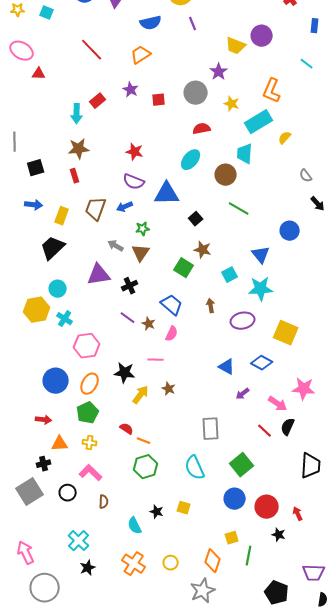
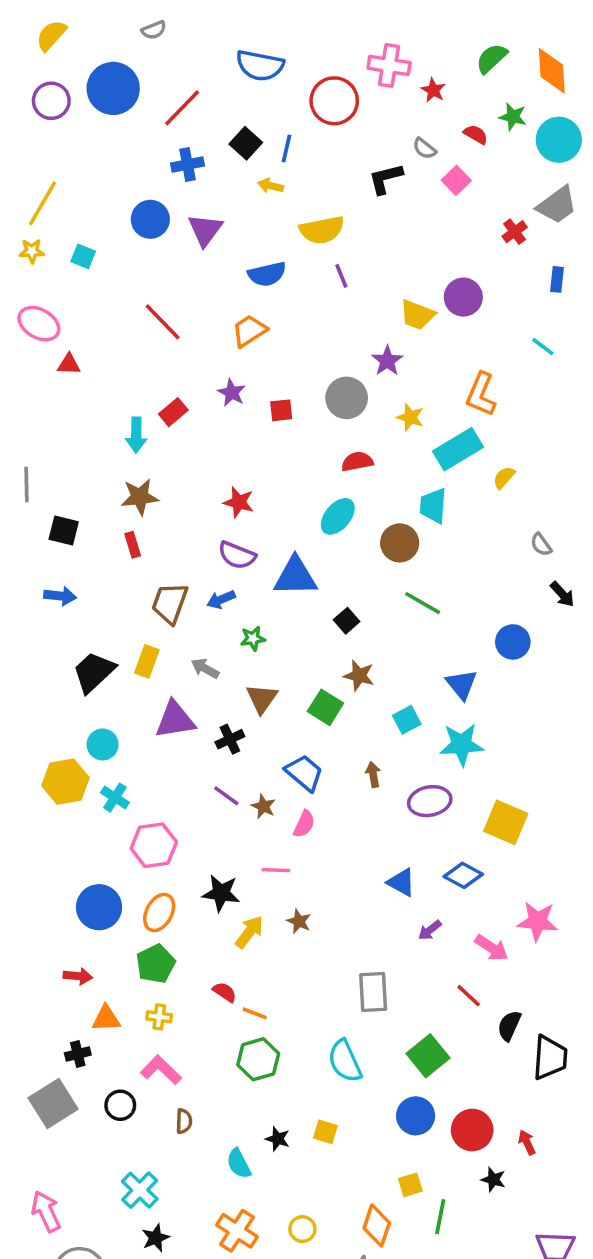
black square: (36, 168) -> (64, 531), turned 30
yellow rectangle: (62, 216) -> (147, 661), moved
brown triangle: (141, 253) -> (262, 699), moved
black semicircle: (288, 427) -> (509, 1026), moved

